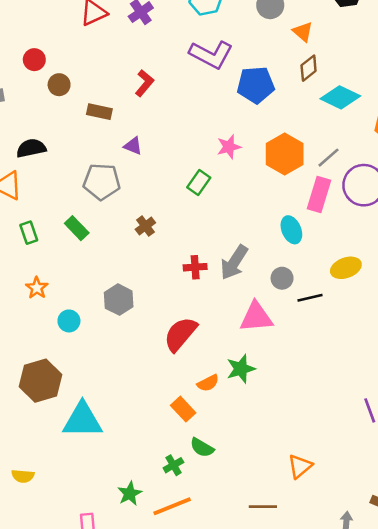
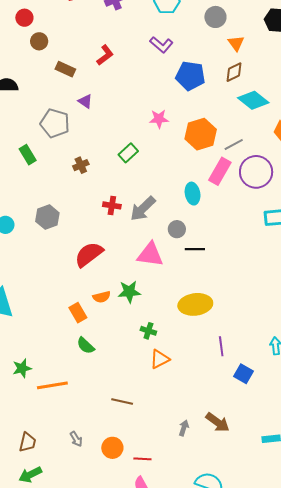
purple L-shape: (211, 55) -> (161, 45), size x0.7
green rectangle: (199, 182) -> (128, 153), moved
yellow ellipse: (346, 268) -> (195, 304), moved, size x1.4
green cross: (173, 465) -> (148, 331), moved, turned 35
orange triangle: (300, 466) -> (160, 359), moved

